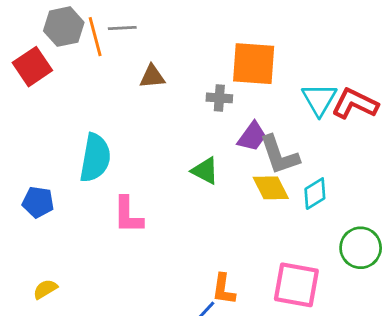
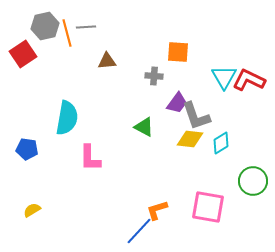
orange square: (254, 64) -> (178, 52), size x0.7
yellow diamond: (271, 188) -> (190, 139), turned -56
orange L-shape: (224, 289) -> (157, 210), turned 65

